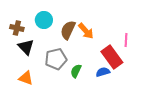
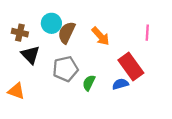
brown semicircle: (68, 30) -> (67, 33), moved
pink line: (126, 40) -> (147, 33), moved
orange triangle: (26, 78) -> (16, 91), moved

